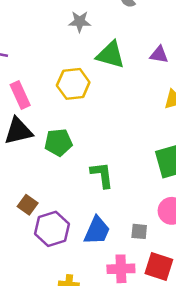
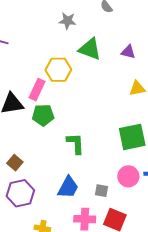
pink rectangle: (20, 95) -> (37, 90), moved, turned 45
purple hexagon: (52, 229) -> (20, 193), moved

